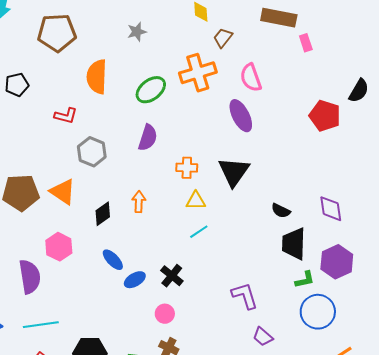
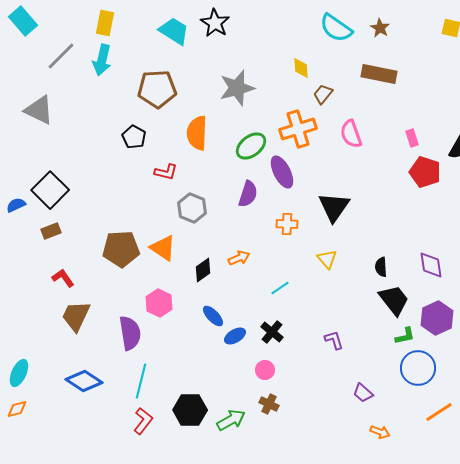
gray star: (137, 32) -> (237, 88), size x1.8
pink rectangle: (306, 43) -> (412, 138), moved
black pentagon: (17, 85) -> (134, 137), moved, turned -30
purple ellipse: (241, 116) -> (282, 172), moved
black triangle: (234, 172) -> (334, 207), moved
yellow triangle: (196, 201) -> (327, 259), moved, turned 50
orange arrow: (139, 202) -> (239, 258), turned 65
black semicircle: (281, 211) -> (381, 267), turned 60
cyan line: (199, 232) -> (280, 288), moved
black trapezoid: (294, 244) -> (394, 300), turned 140
purple L-shape: (245, 296) -> (334, 340), moved, size x0.7
cyan line: (41, 325) -> (141, 381), turned -68

